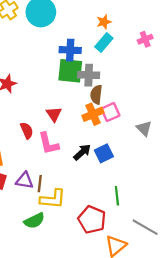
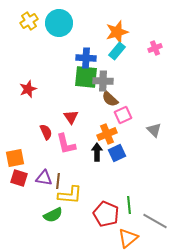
orange star: (104, 22) -> (117, 32), size x1.6
brown semicircle: (96, 95) -> (110, 99), turned -54
orange cross: (93, 114) -> (107, 134), moved
black arrow: (82, 152) -> (97, 152), turned -48
green line: (117, 196) -> (129, 205), moved

